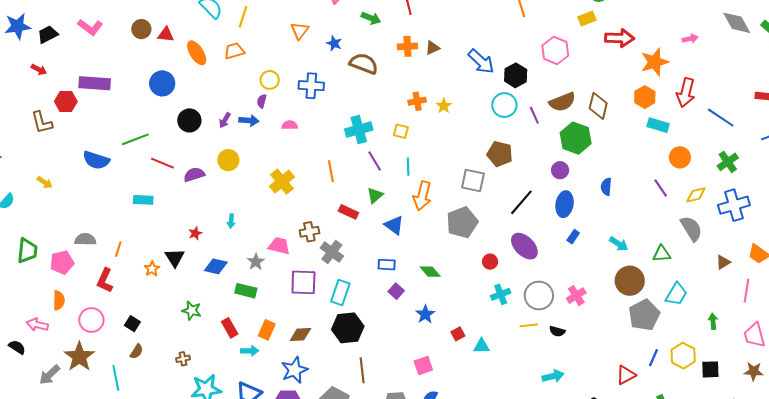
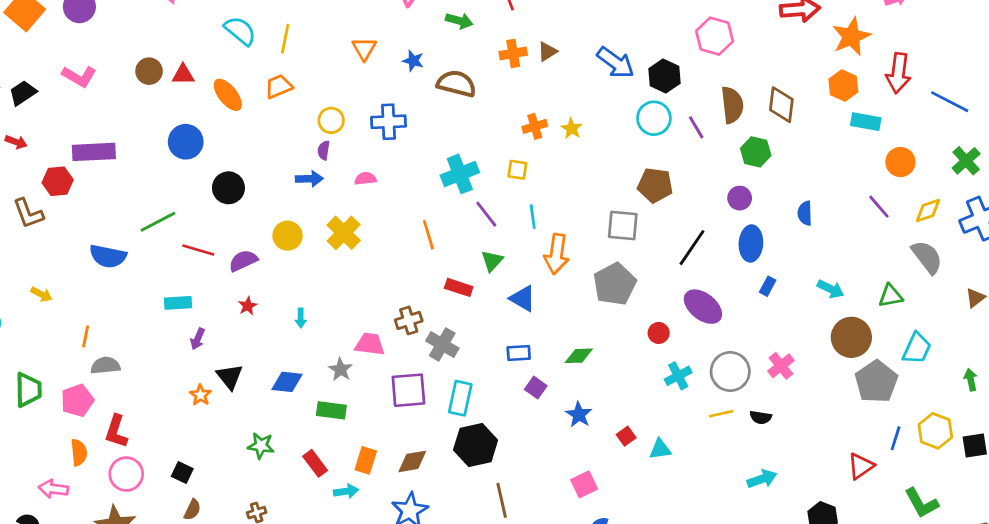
brown semicircle: (562, 102) -> (732, 105), turned -68
purple arrow: (225, 120) -> (198, 339), moved
green hexagon: (576, 138) -> (756, 152), size x0.7
yellow cross: (282, 182) -> (344, 233), moved
red star: (195, 233) -> (248, 306), moved
orange line: (118, 249) -> (86, 336), moved
green diamond: (430, 272) -> (579, 356), turned -45
red L-shape: (105, 280) -> (116, 431), moved

